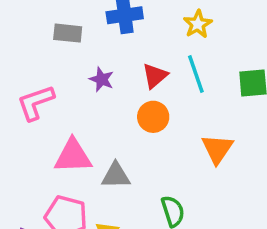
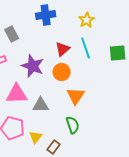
gray rectangle: (68, 33) -> (12, 34), moved, turned 56
purple star: (102, 79) -> (33, 66), moved, size x1.6
orange triangle: (217, 149) -> (76, 96), moved

